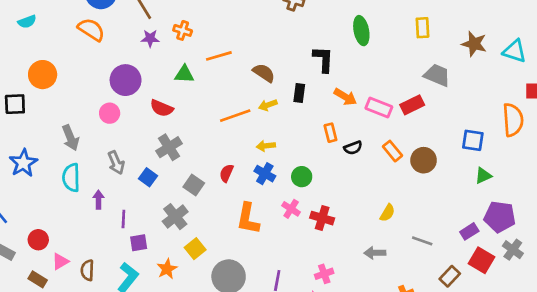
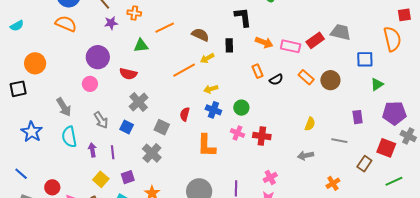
gray trapezoid: (437, 75) -> (341, 32), moved
purple line: (123, 219) -> (113, 152), moved
purple rectangle: (469, 231) -> (358, 117), moved, turned -56
yellow square: (195, 249) -> (101, 179), moved

